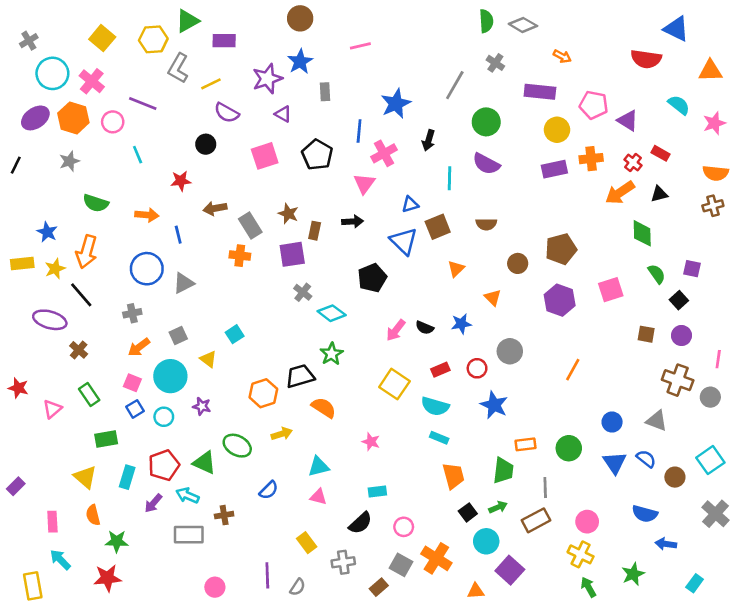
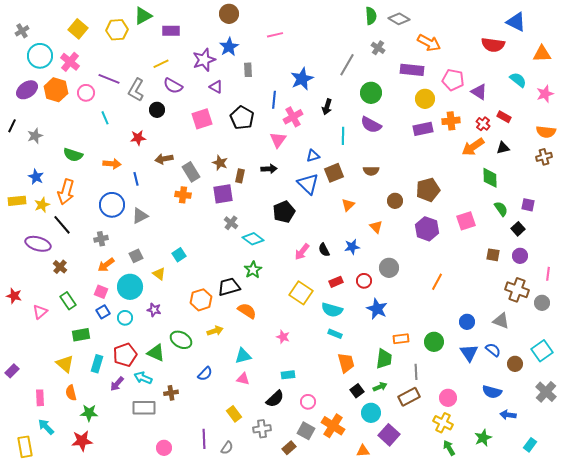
orange arrow: (562, 56) -> (429, 43), size x1.6
gray L-shape: (178, 68) -> (136, 90), moved
gray star: (69, 161) -> (35, 136), moved
black semicircle: (425, 328) -> (324, 250), turned 40

